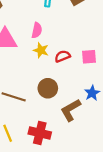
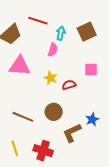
pink semicircle: (37, 30) -> (53, 50), moved
pink square: (89, 57) -> (91, 69), moved

